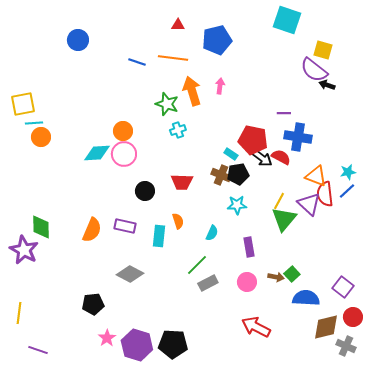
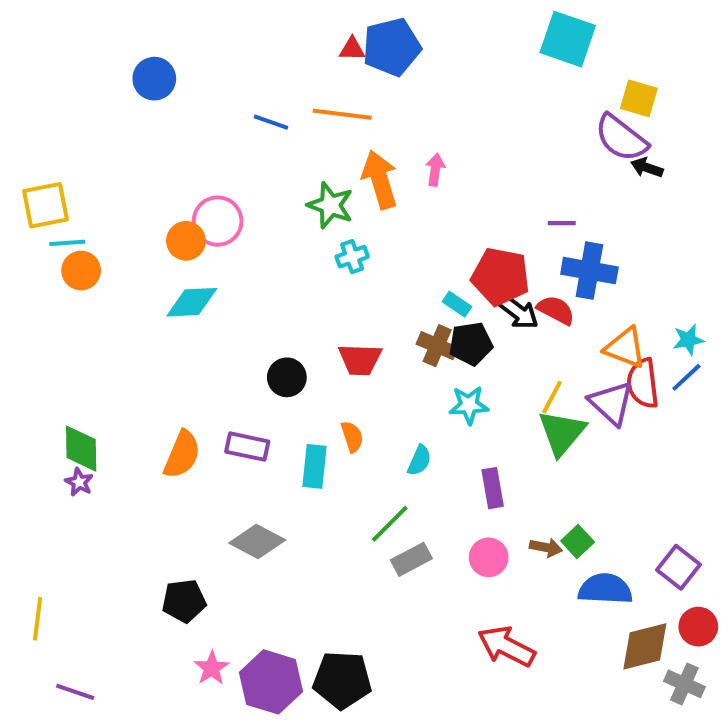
blue pentagon: (217, 40) -> (392, 47), moved
orange circle: (123, 131) -> (186, 241), moved
pink circle: (124, 154) -> (218, 221), moved
purple star: (24, 250) -> (79, 482), moved, size x0.5

